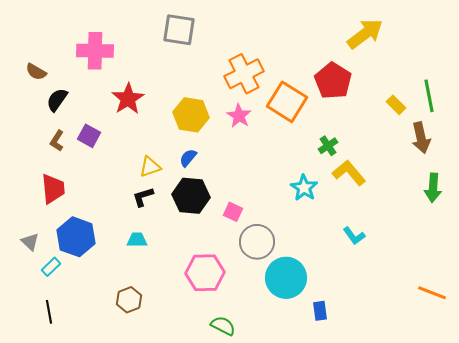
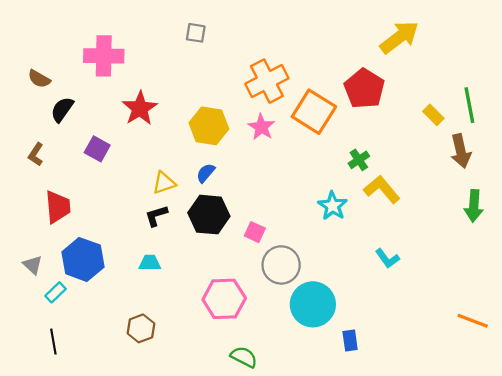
gray square: (179, 30) -> (196, 33), size x0.6
brown L-shape: (57, 141) -> (36, 154), moved

